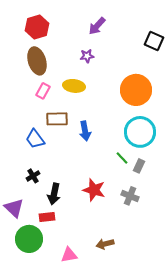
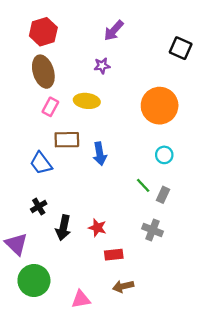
cyan circle: (140, 132) -> (164, 155), size x0.5
red star: (94, 190) -> (97, 228), moved, size x0.7
red rectangle: (47, 217) -> (114, 255), moved

